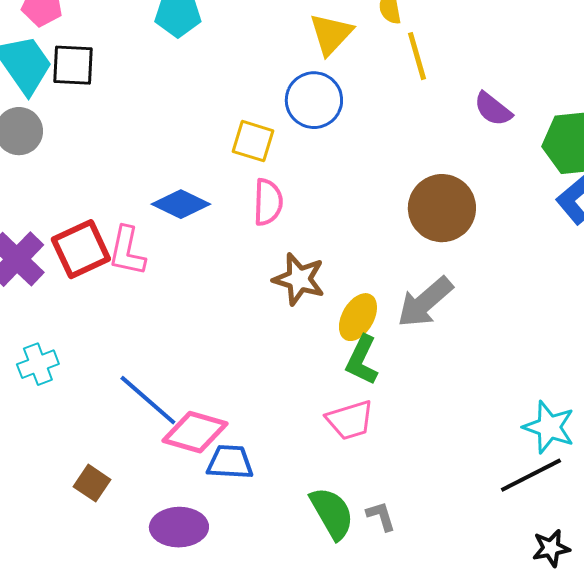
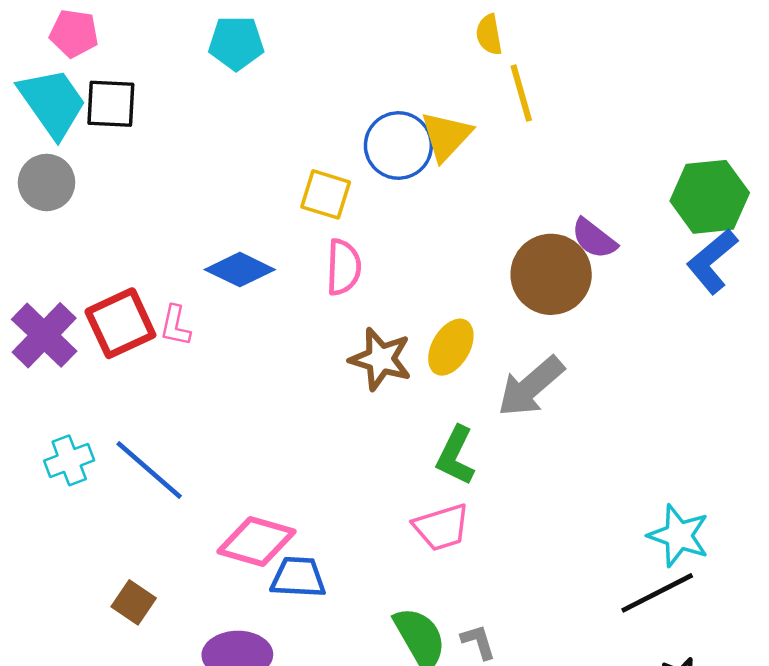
yellow triangle: (331, 34) -> (446, 136), moved
purple semicircle: (493, 109) -> (594, 239), moved
pink L-shape: (127, 251) -> (175, 326), size x0.7
yellow ellipse: (358, 317) -> (451, 347), moved
blue line: (148, 400) -> (149, 470), moved

